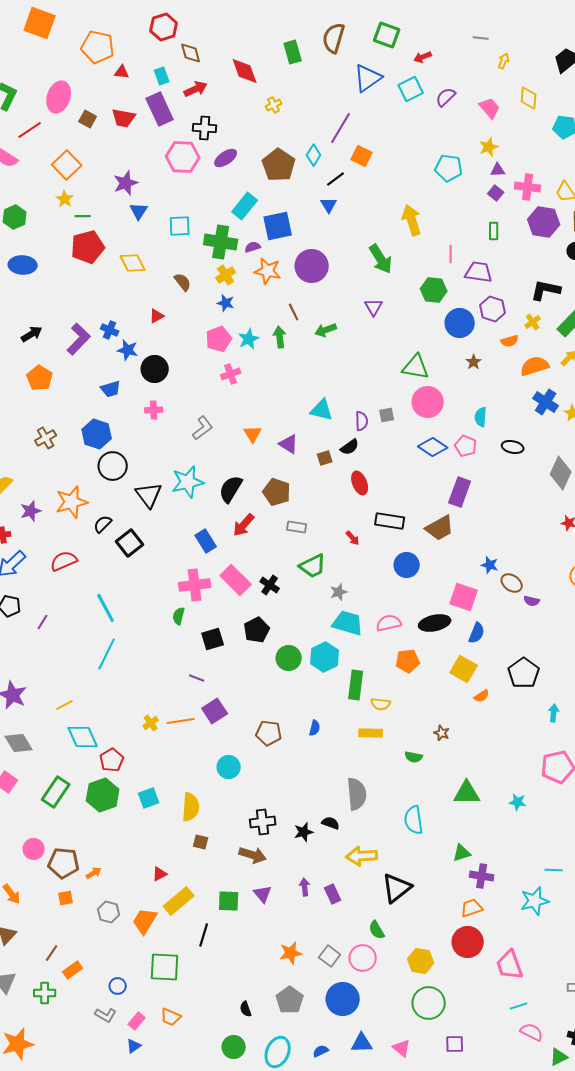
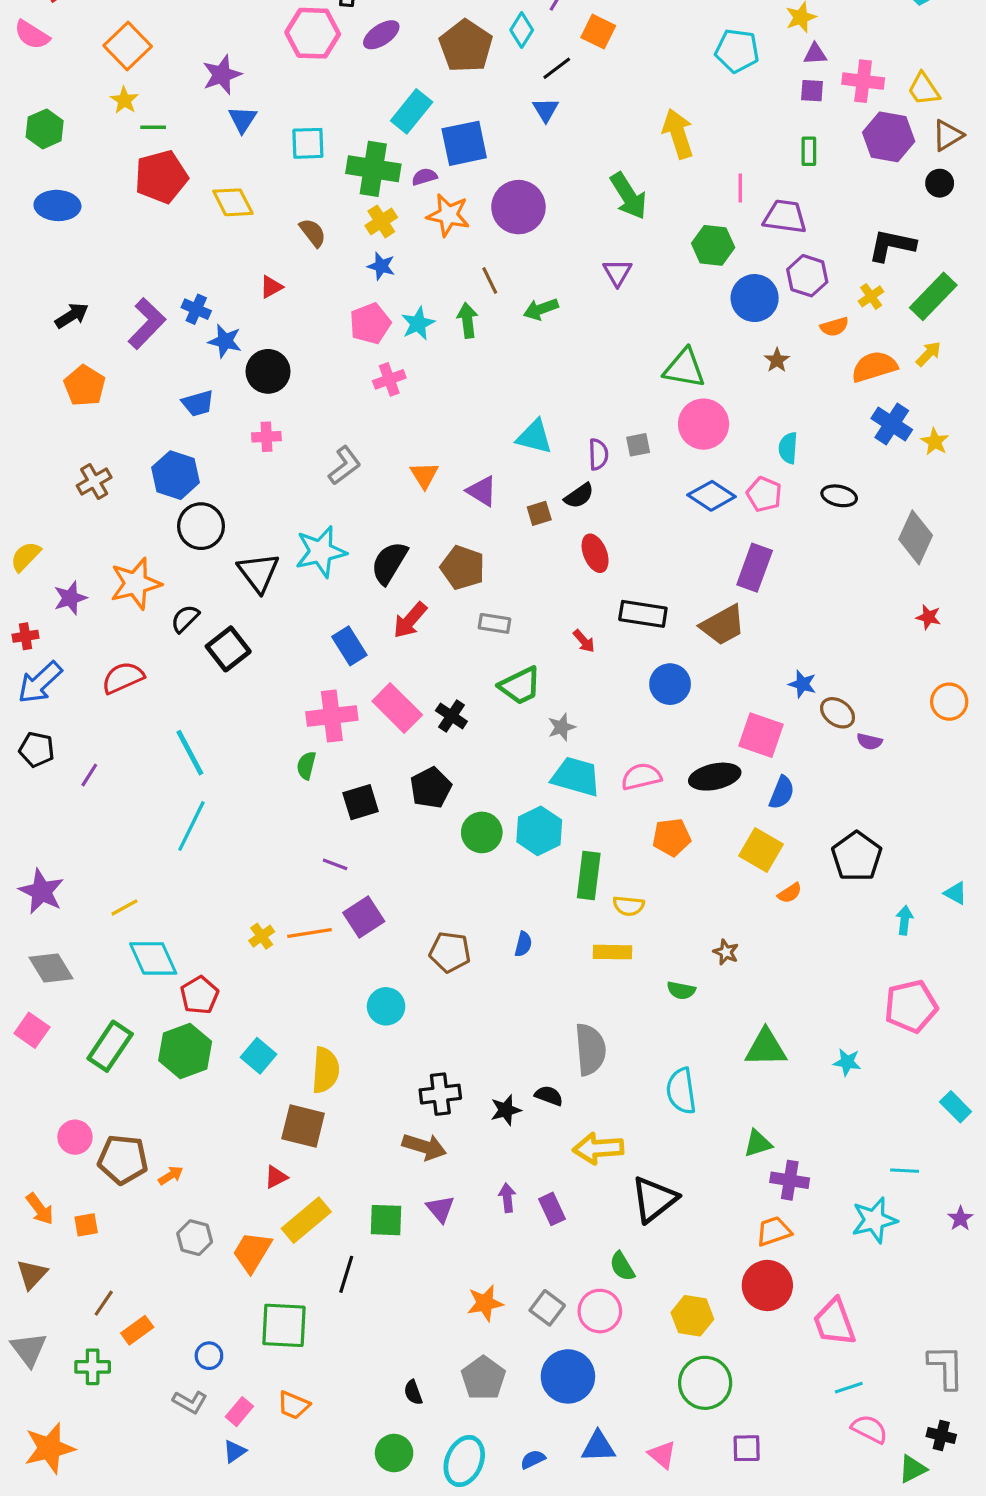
purple square: (496, 193) -> (812, 91), turned -35
cyan square: (149, 798) -> (258, 1056), turned -30
brown square: (201, 842) -> (303, 1126), moved, size x1.8
orange square: (66, 898) -> (86, 1225), moved

